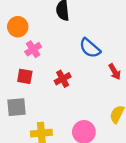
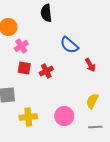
red square: (25, 76) -> (24, 68), moved

